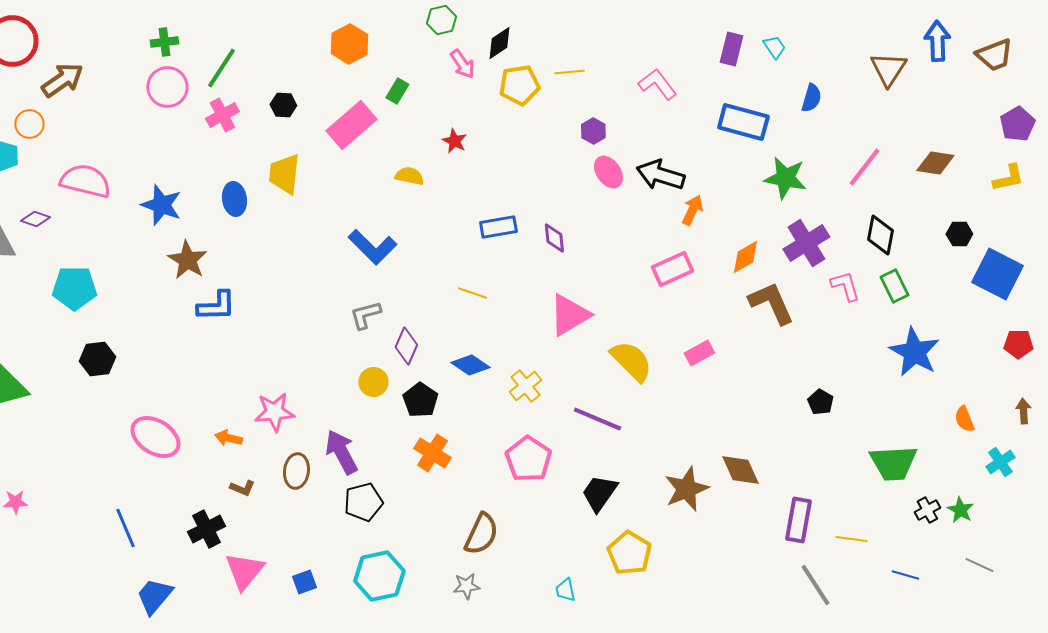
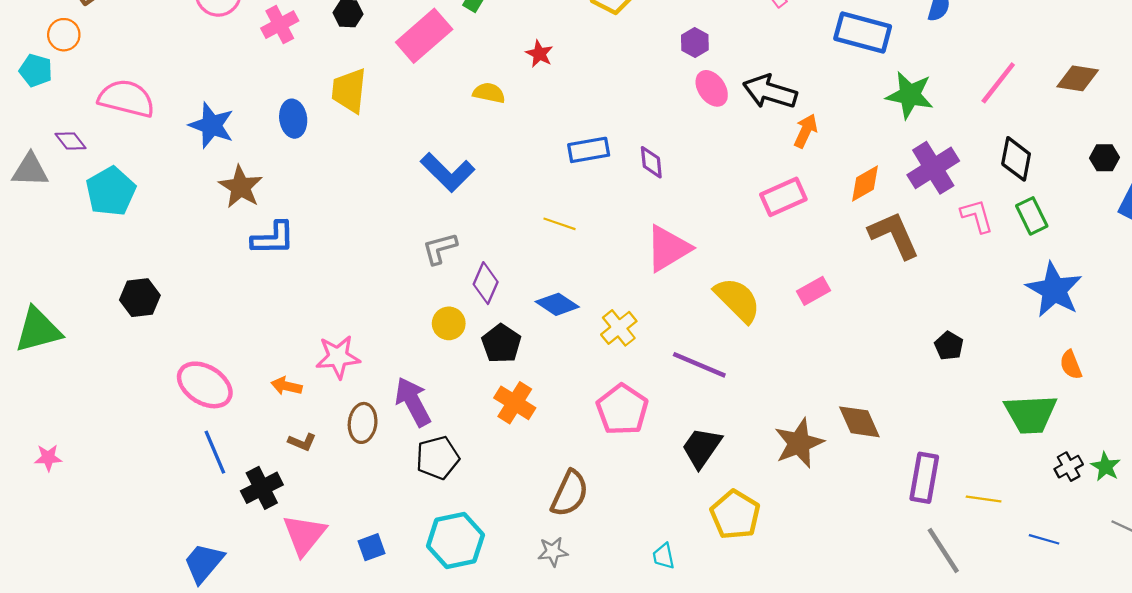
purple diamond: (35, 219) -> (70, 141), turned 32
cyan pentagon: (74, 288) -> (111, 191), moved, turned -30
orange semicircle: (964, 419) -> (1071, 365), moved
blue line: (125, 528) -> (215, 452), moved

